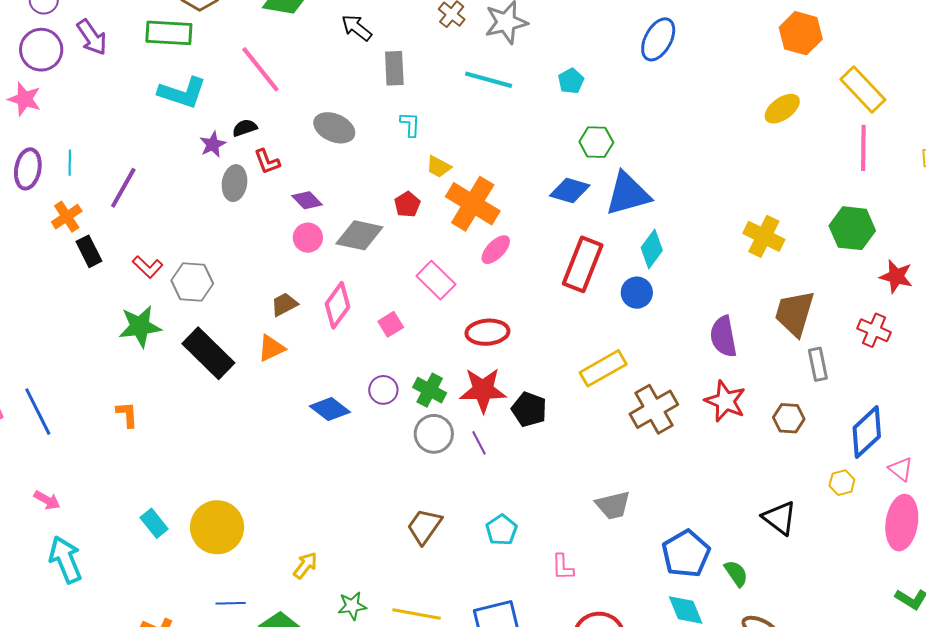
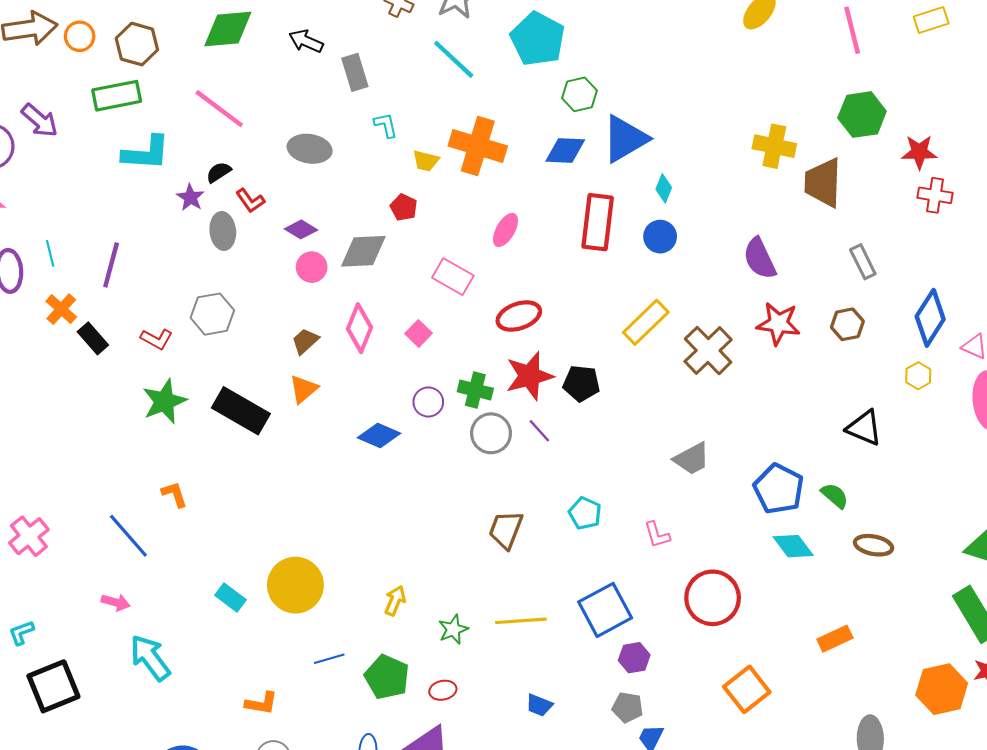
cyan line: (489, 80) -> (454, 59), turned 42
cyan pentagon: (571, 81) -> (538, 39), size x2.0
orange cross: (473, 204) -> (478, 146), moved
cyan diamond: (652, 249) -> (664, 188), size x0.7
gray hexagon: (192, 282) -> (212, 314), moved
brown trapezoid: (794, 313) -> (823, 183), moved
red cross: (874, 330) -> (935, 195), moved
blue line: (38, 412) -> (128, 536), moved

